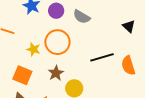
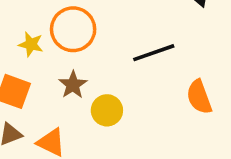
orange semicircle: (128, 65) -> (199, 97), moved

